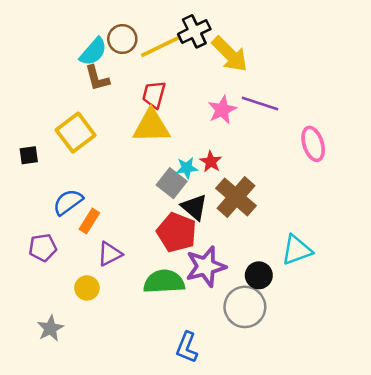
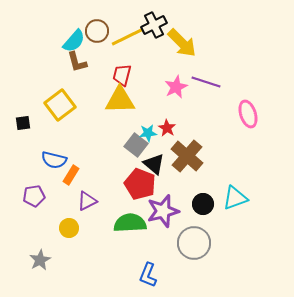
blue semicircle: (68, 202) -> (54, 160), turned -130
black circle: (259, 275) -> (203, 204), moved

